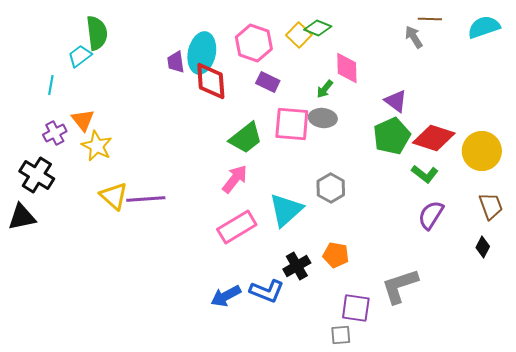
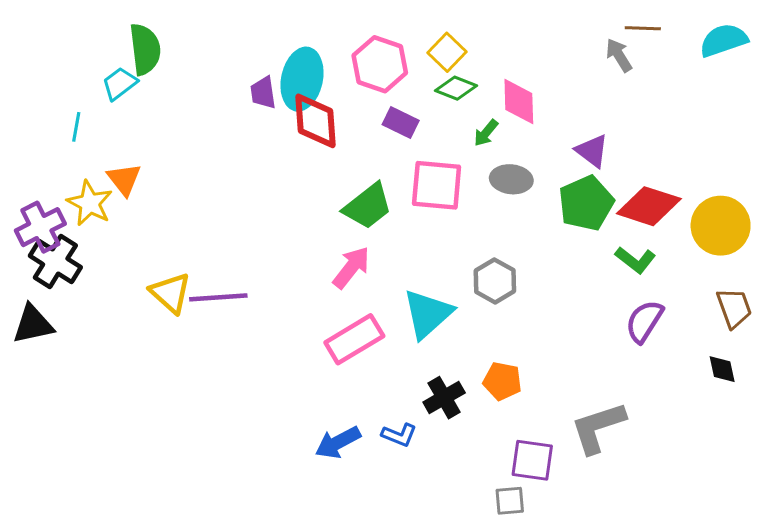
green diamond: (318, 28) -> (456, 88), moved
gray ellipse: (323, 118) -> (511, 179), moved
purple cross: (55, 133) -> (40, 227), moved, size x1.4
yellow star: (97, 146) -> (90, 203), moved
black diamond: (483, 247) -> (722, 369), turned -40
blue L-shape: (267, 291) -> (399, 435), size x0.7

